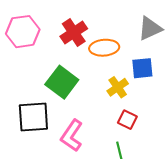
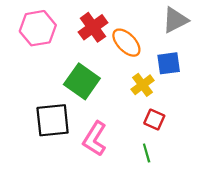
orange ellipse: (104, 48) -> (126, 43), turned 52

